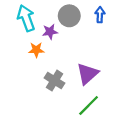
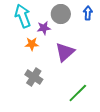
purple triangle: (87, 74) -> (65, 52), moved
gray cross: (55, 81) -> (34, 77), moved

